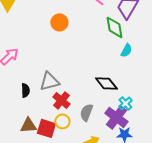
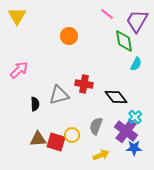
red cross: (61, 100) -> (84, 84), moved, turned -30

